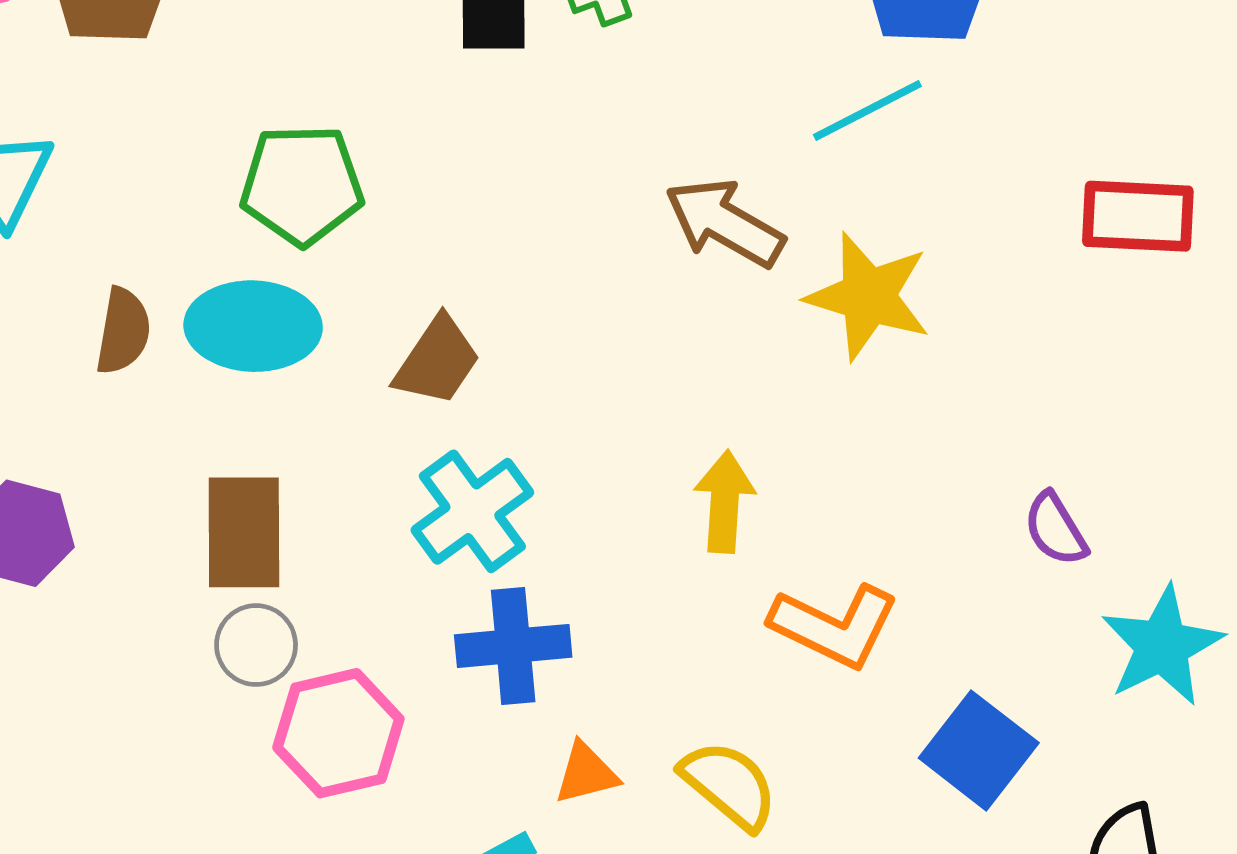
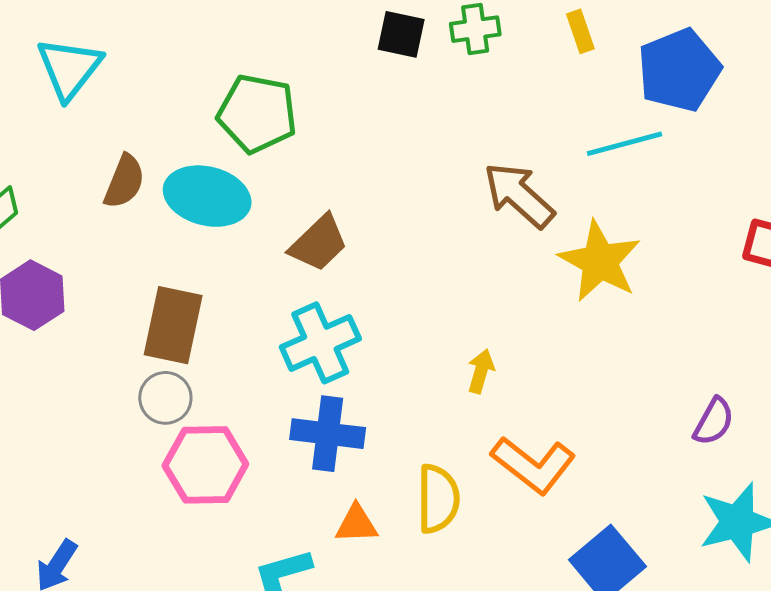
yellow arrow: (724, 502) -> (481, 371), size x0.7
purple semicircle: (1055, 529) -> (714, 421), moved, turned -132
yellow semicircle: (729, 785) -> (438, 499), moved, turned 38

